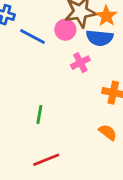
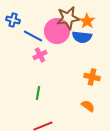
pink circle: (65, 30) -> (57, 31), size x1.6
pink cross: (80, 63) -> (40, 55), moved

